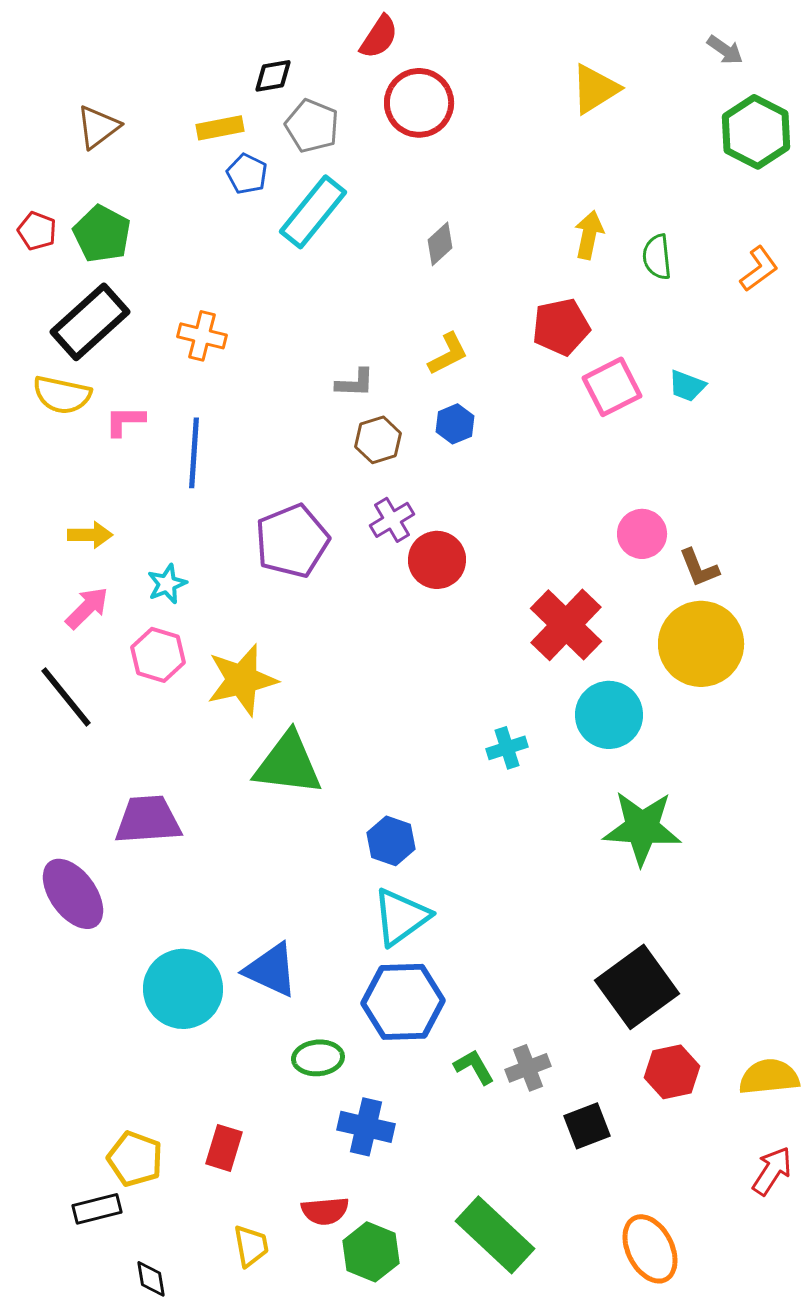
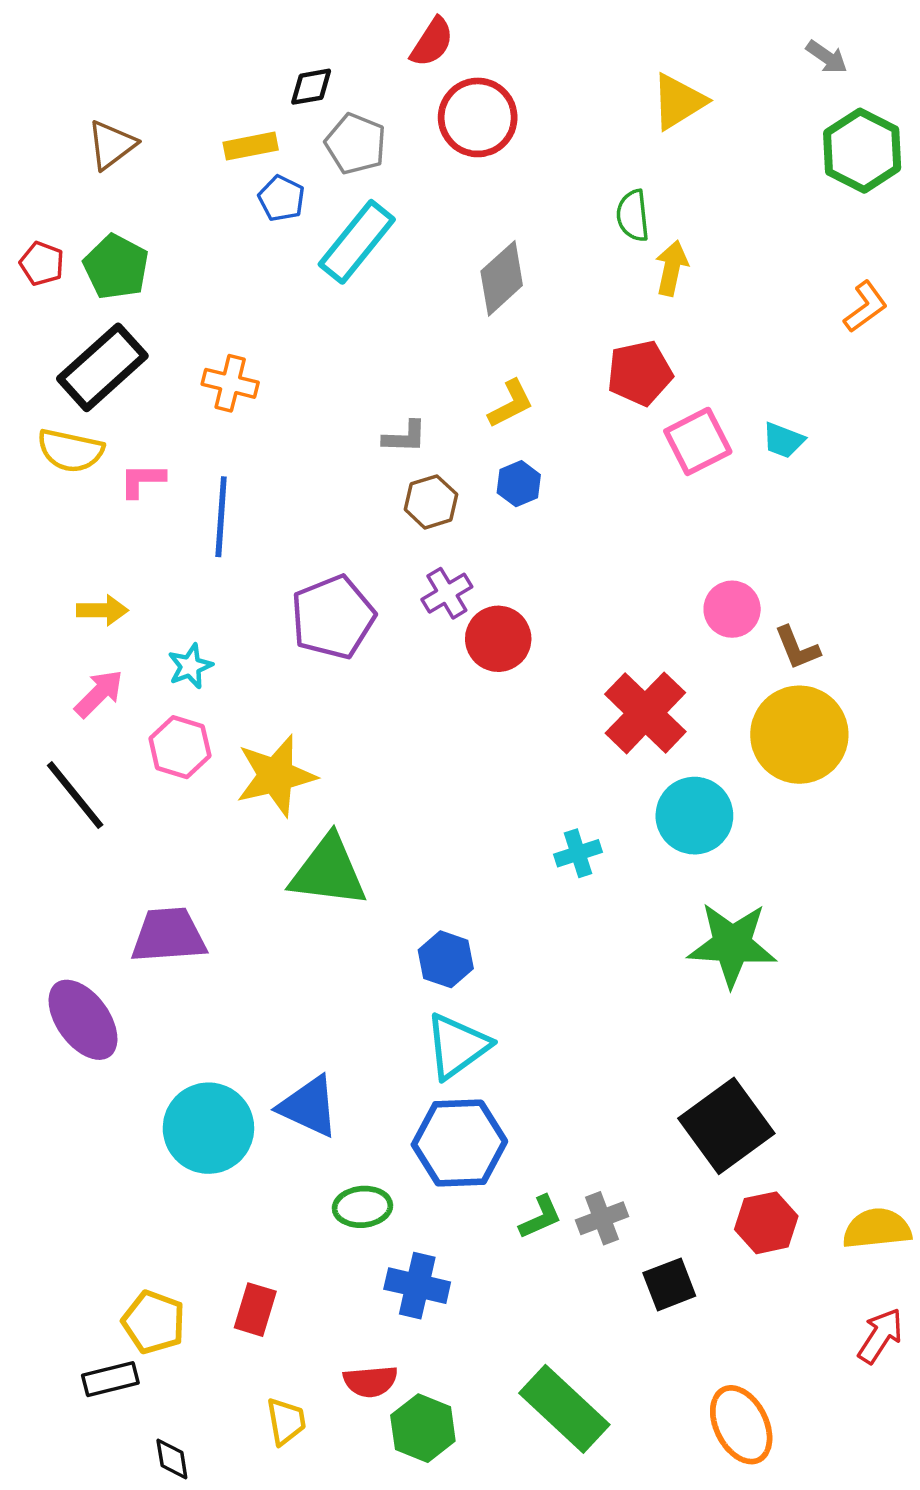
gray diamond: (440, 244) -> (502, 278), size x1.5
green semicircle: (657, 257) -> (633, 216), moved
green L-shape: (474, 1067) -> (540, 1217), turned 96

